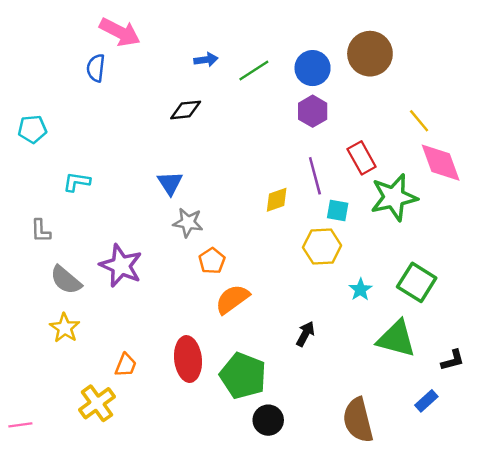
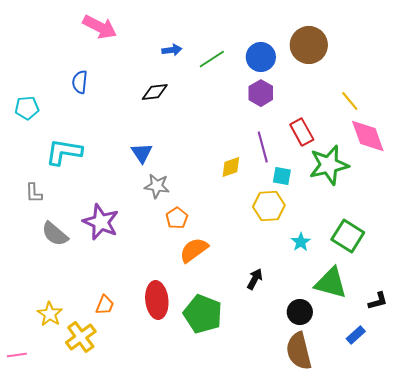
blue semicircle: (96, 68) -> (80, 82), moved
cyan L-shape: (77, 182) -> (64, 152), size x1.6
yellow star: (65, 328) -> (50, 314), moved
black circle: (268, 420) -> (300, 312), moved

